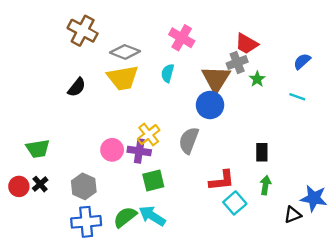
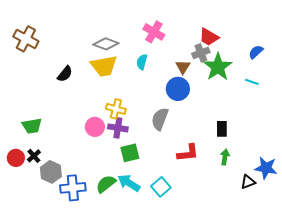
brown cross: (83, 31) -> (26, 39), moved
brown triangle: (216, 79) -> (183, 67), size x0.6
green star: (257, 79) -> (218, 67), size x2.0
yellow cross: (149, 135) -> (116, 109), moved, turned -36
gray hexagon: (84, 186) -> (51, 172), moved
cyan square: (235, 203) -> (161, 187), moved

